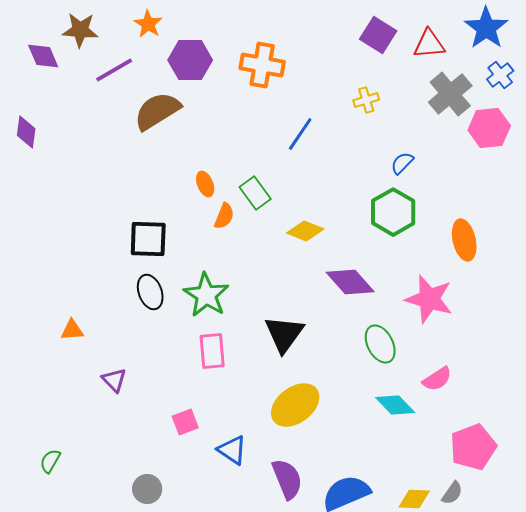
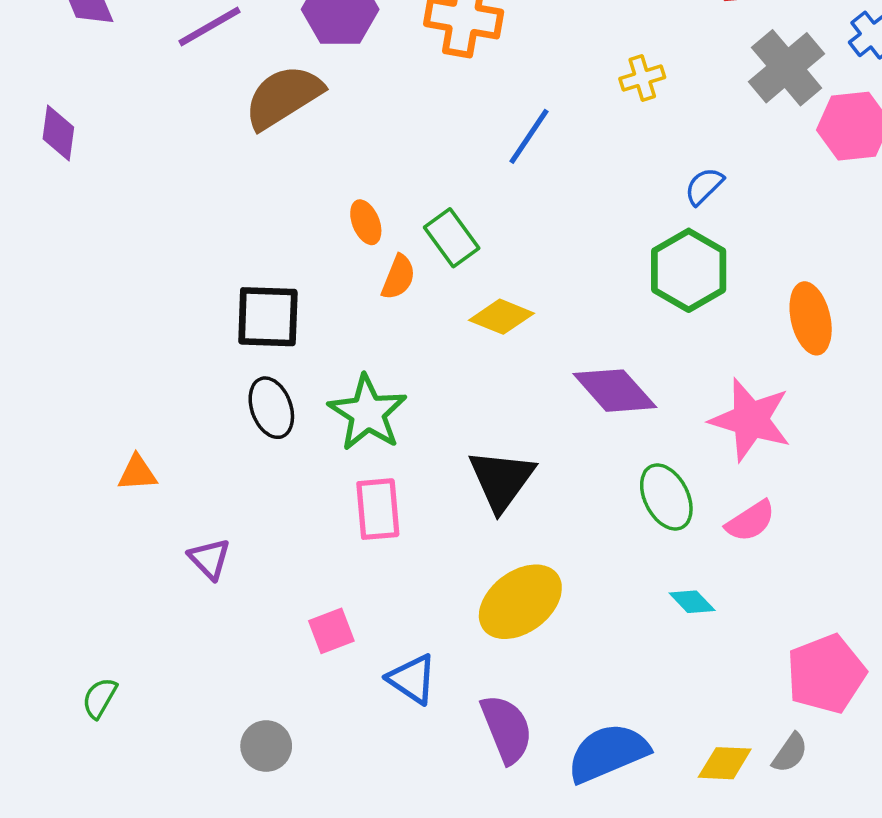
yellow diamond: (305, 231) -> (501, 317), moved
pink semicircle: (437, 379) -> (750, 521), moved
cyan diamond: (395, 405) -> (692, 602), size x0.7

